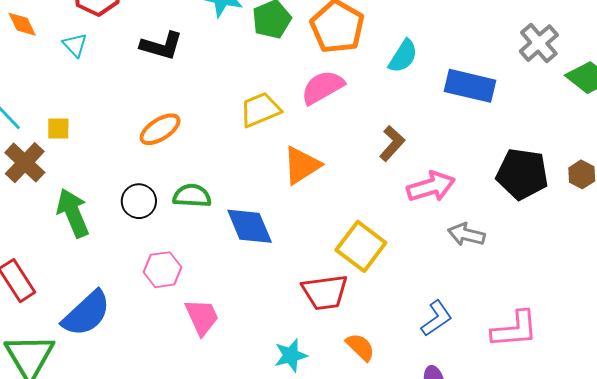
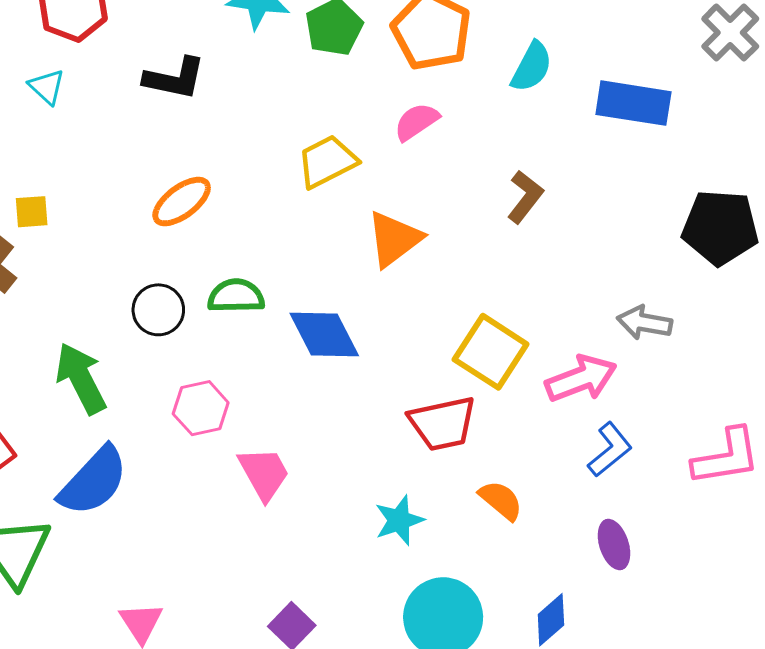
pink semicircle: (323, 87) -> (416, 122), size x0.7
pink arrow: (431, 187) -> (581, 379), moved
green arrow: (73, 213) -> (81, 378), moved

